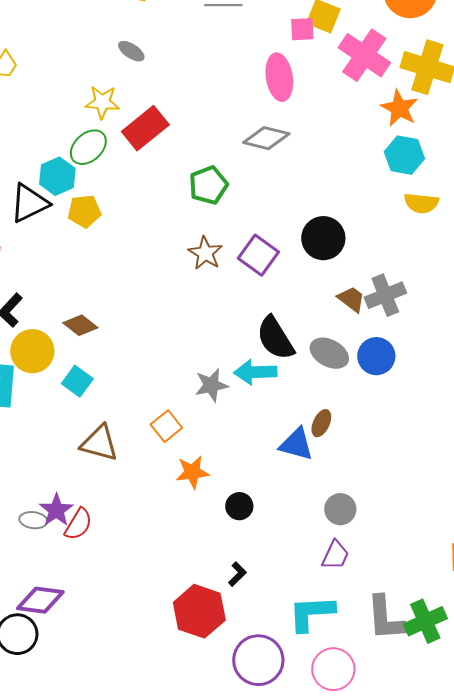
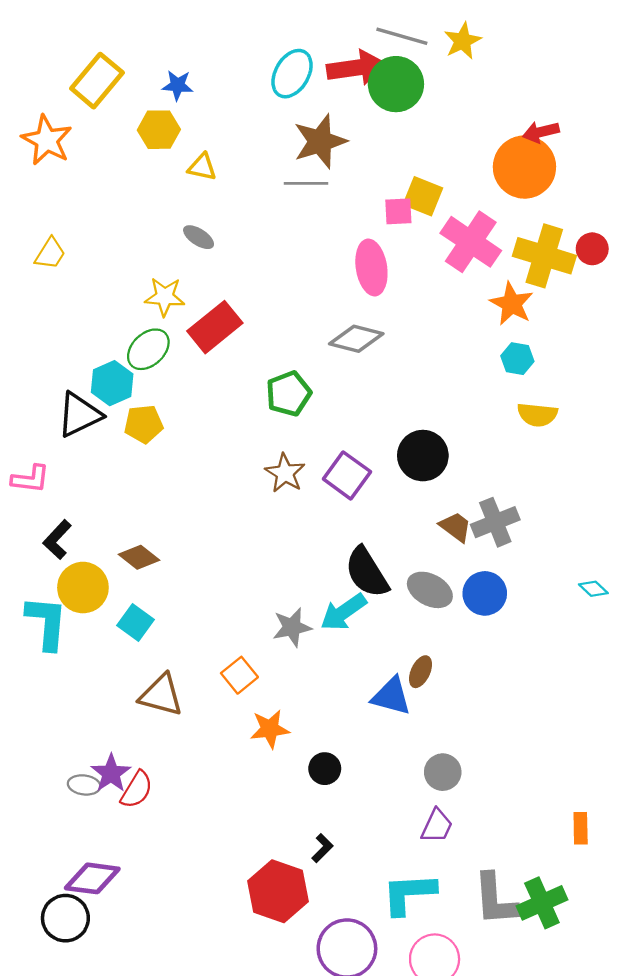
cyan hexagon: (404, 155) -> (517, 359), size x0.7
cyan arrow: (255, 372) -> (343, 612), turned -33

